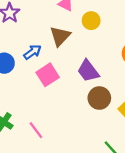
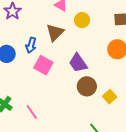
blue arrow: (32, 52) -> (31, 45), turned 140
pink square: (48, 75) -> (43, 65), turned -30

